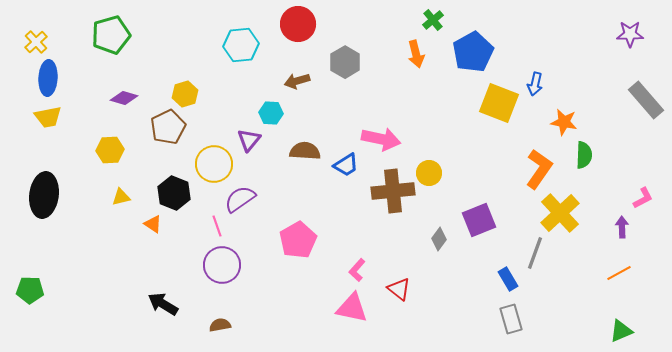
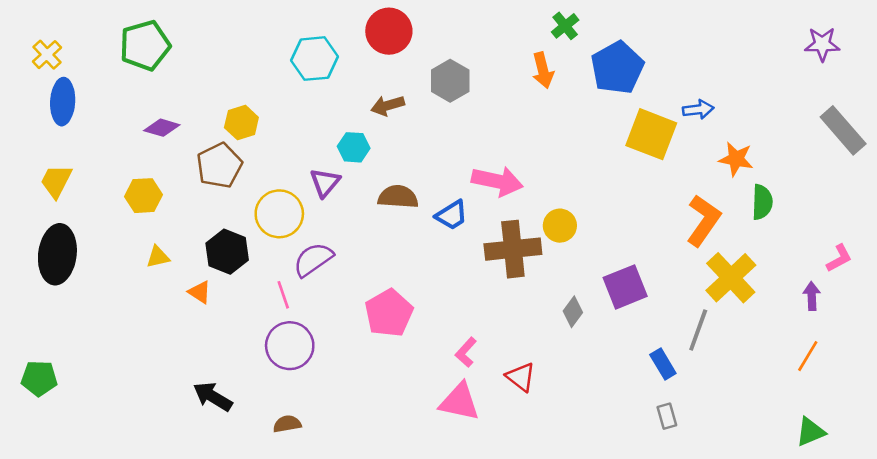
blue arrow: (535, 84) -> (698, 109), turned -110
yellow trapezoid: (48, 117) -> (56, 181), moved, turned 128
orange line: (619, 273) -> (808, 356), turned -30
gray rectangle: (511, 319) -> (667, 416), size x0.7

